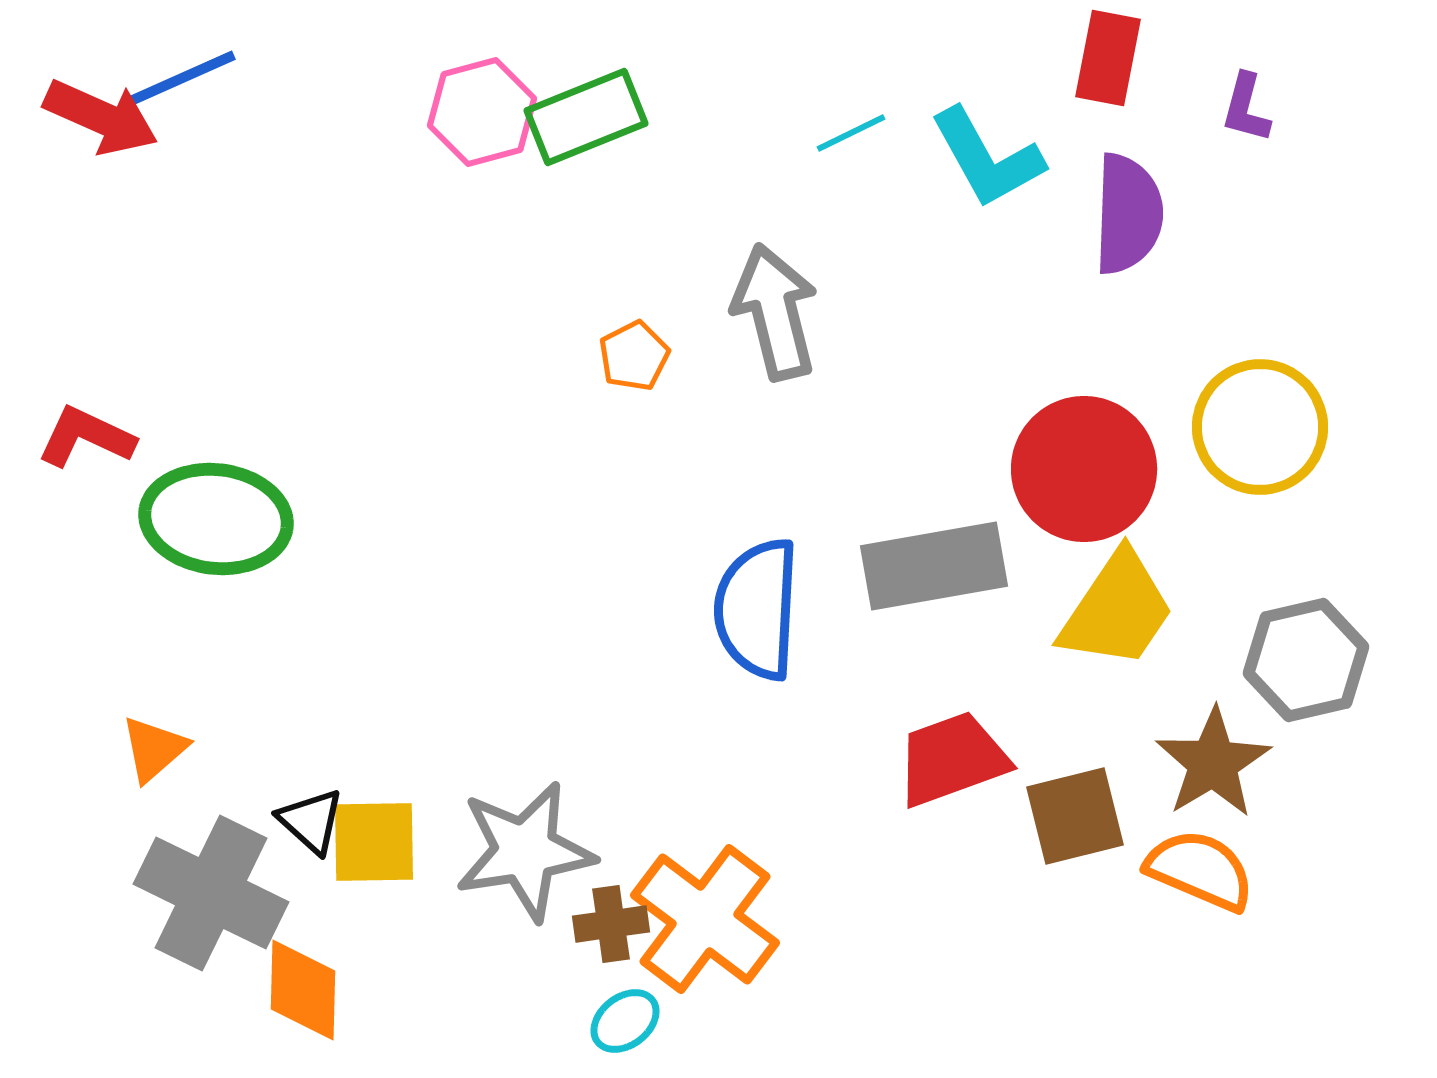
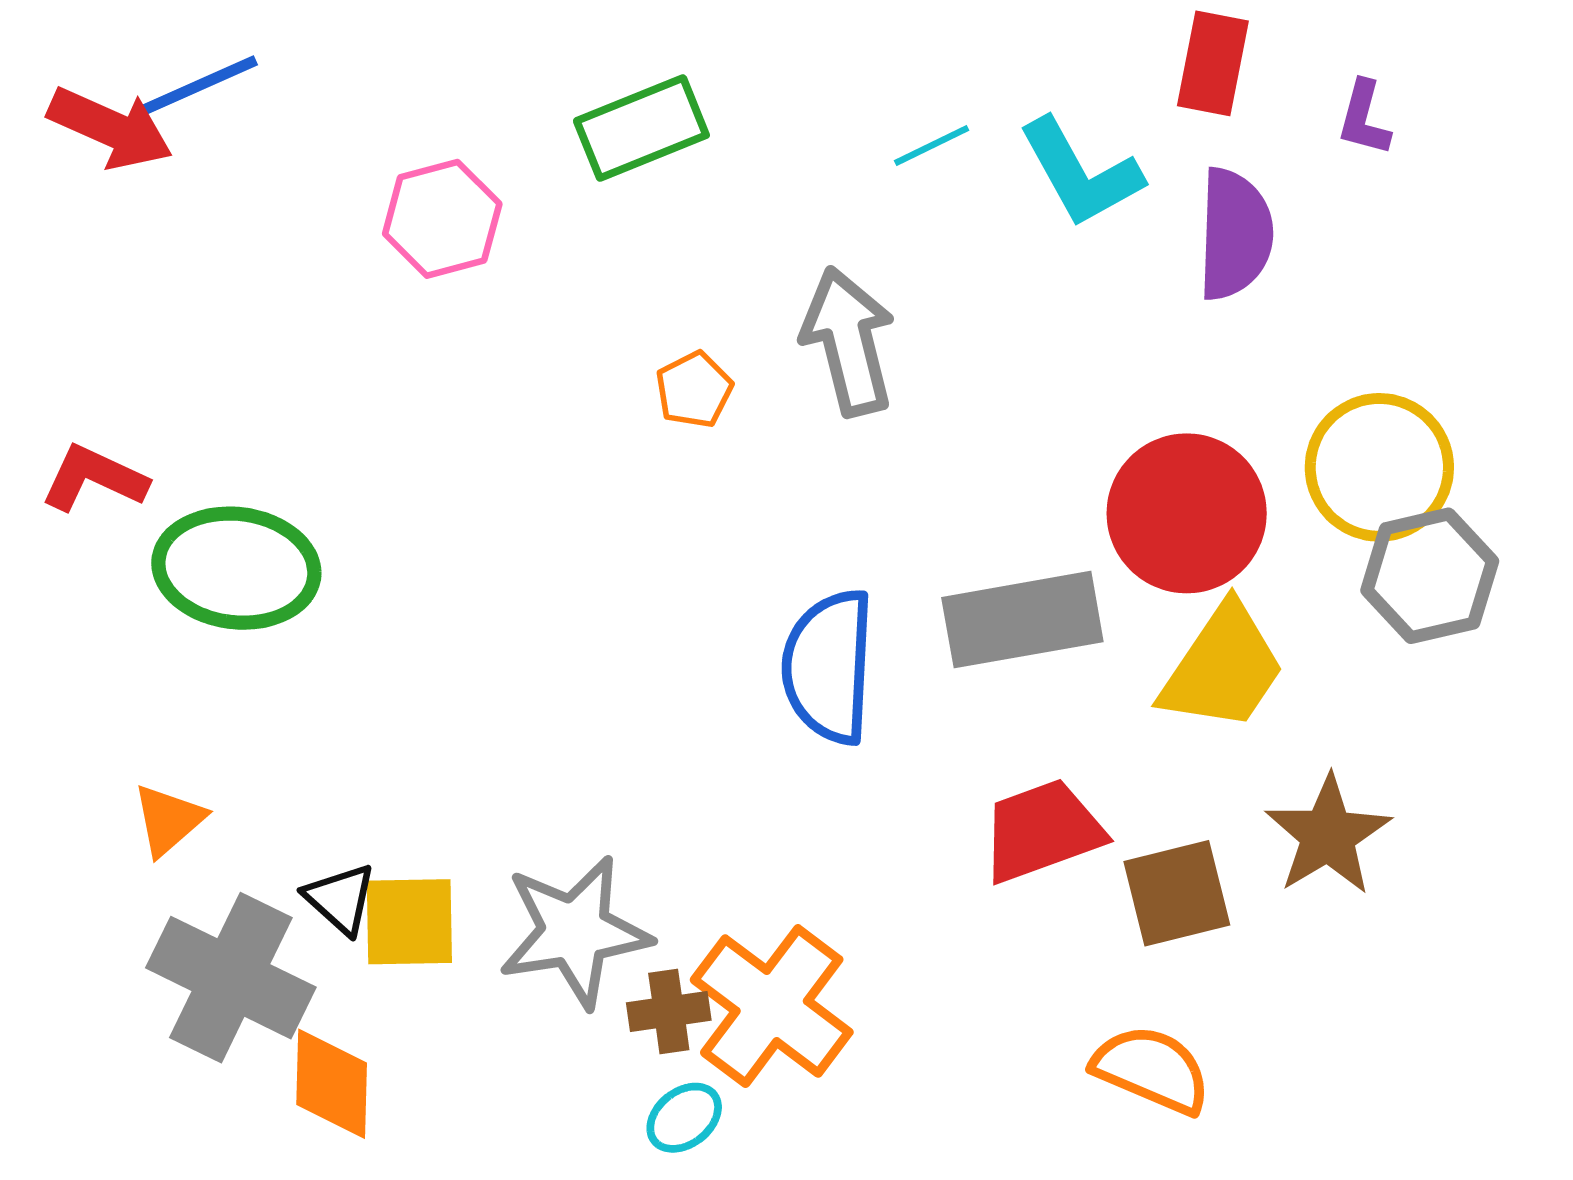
pink hexagon: (482, 112) -> (442, 219), moved
gray hexagon: (1306, 660) -> (1430, 576), moved
orange semicircle: (1200, 870) -> (1152, 1070), moved

